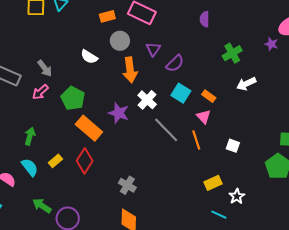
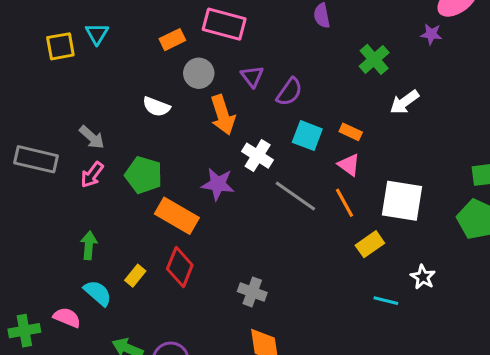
white square: (233, 146) -> (402, 201), size x2.0
yellow rectangle: (213, 183) -> (370, 244), moved
cyan line: (219, 215) -> (386, 301), moved

